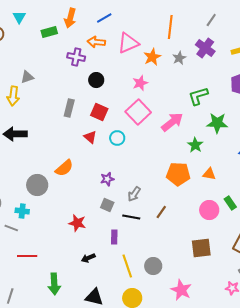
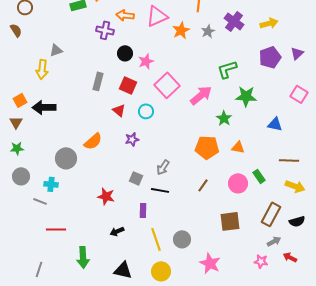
pink star: (140, 83) -> (146, 61), moved
purple star: (107, 179) -> (132, 139), moved
brown line: (161, 212) -> (203, 185), moved

